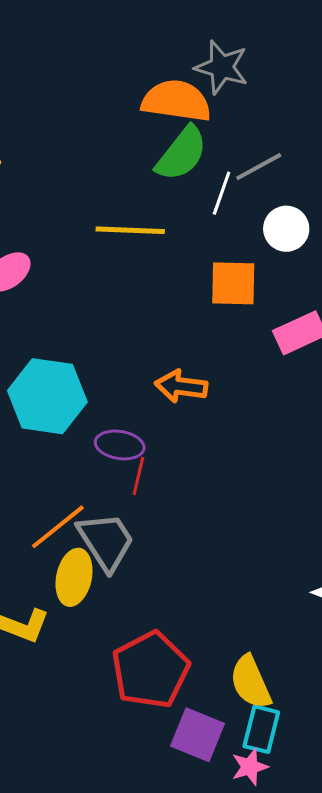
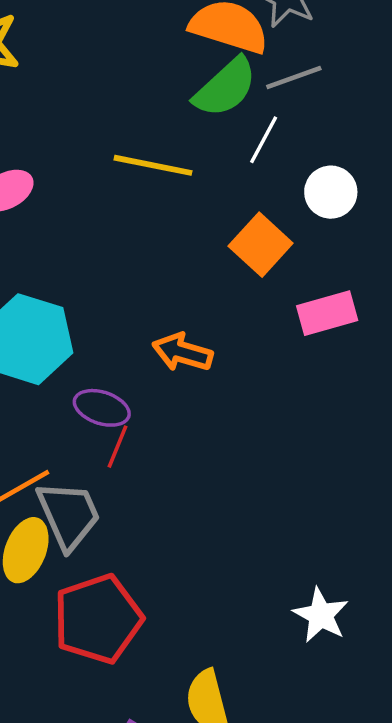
gray line: (259, 167) -> (294, 78), moved
orange square: (233, 283) -> (261, 245), turned 32
red pentagon: (150, 670) -> (98, 619), moved

